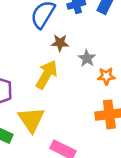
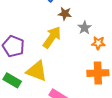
yellow triangle: (31, 119) -> (37, 71), turned -40

